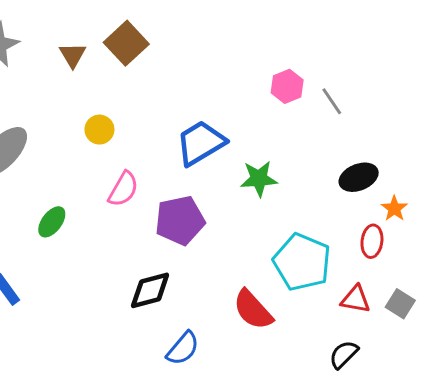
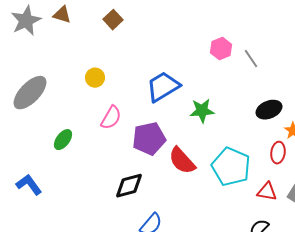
brown square: (126, 43) -> (113, 20), size x0.7
brown triangle: (73, 55) -> (62, 15), moved, turned -42
red semicircle: (253, 310) -> (182, 161), moved

